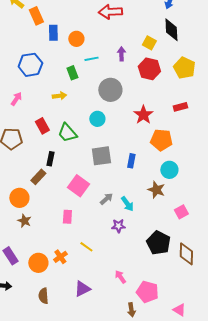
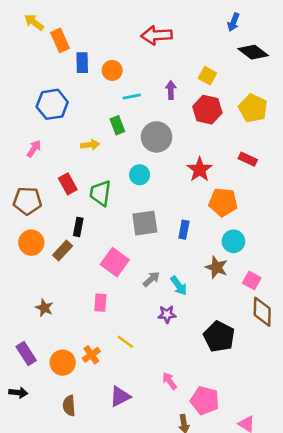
black diamond: (171, 30) -> (253, 52), moved, turned -50
green rectangle: (72, 73) -> (117, 125), moved
red rectangle: (180, 107) -> (248, 159), turned 40
green trapezoid: (67, 133) -> (100, 193), turned 50
orange circle: (19, 198) -> (31, 243), moved
pink square: (181, 212) -> (252, 280), moved, turned -32
brown diamond: (186, 254) -> (262, 312), moved

